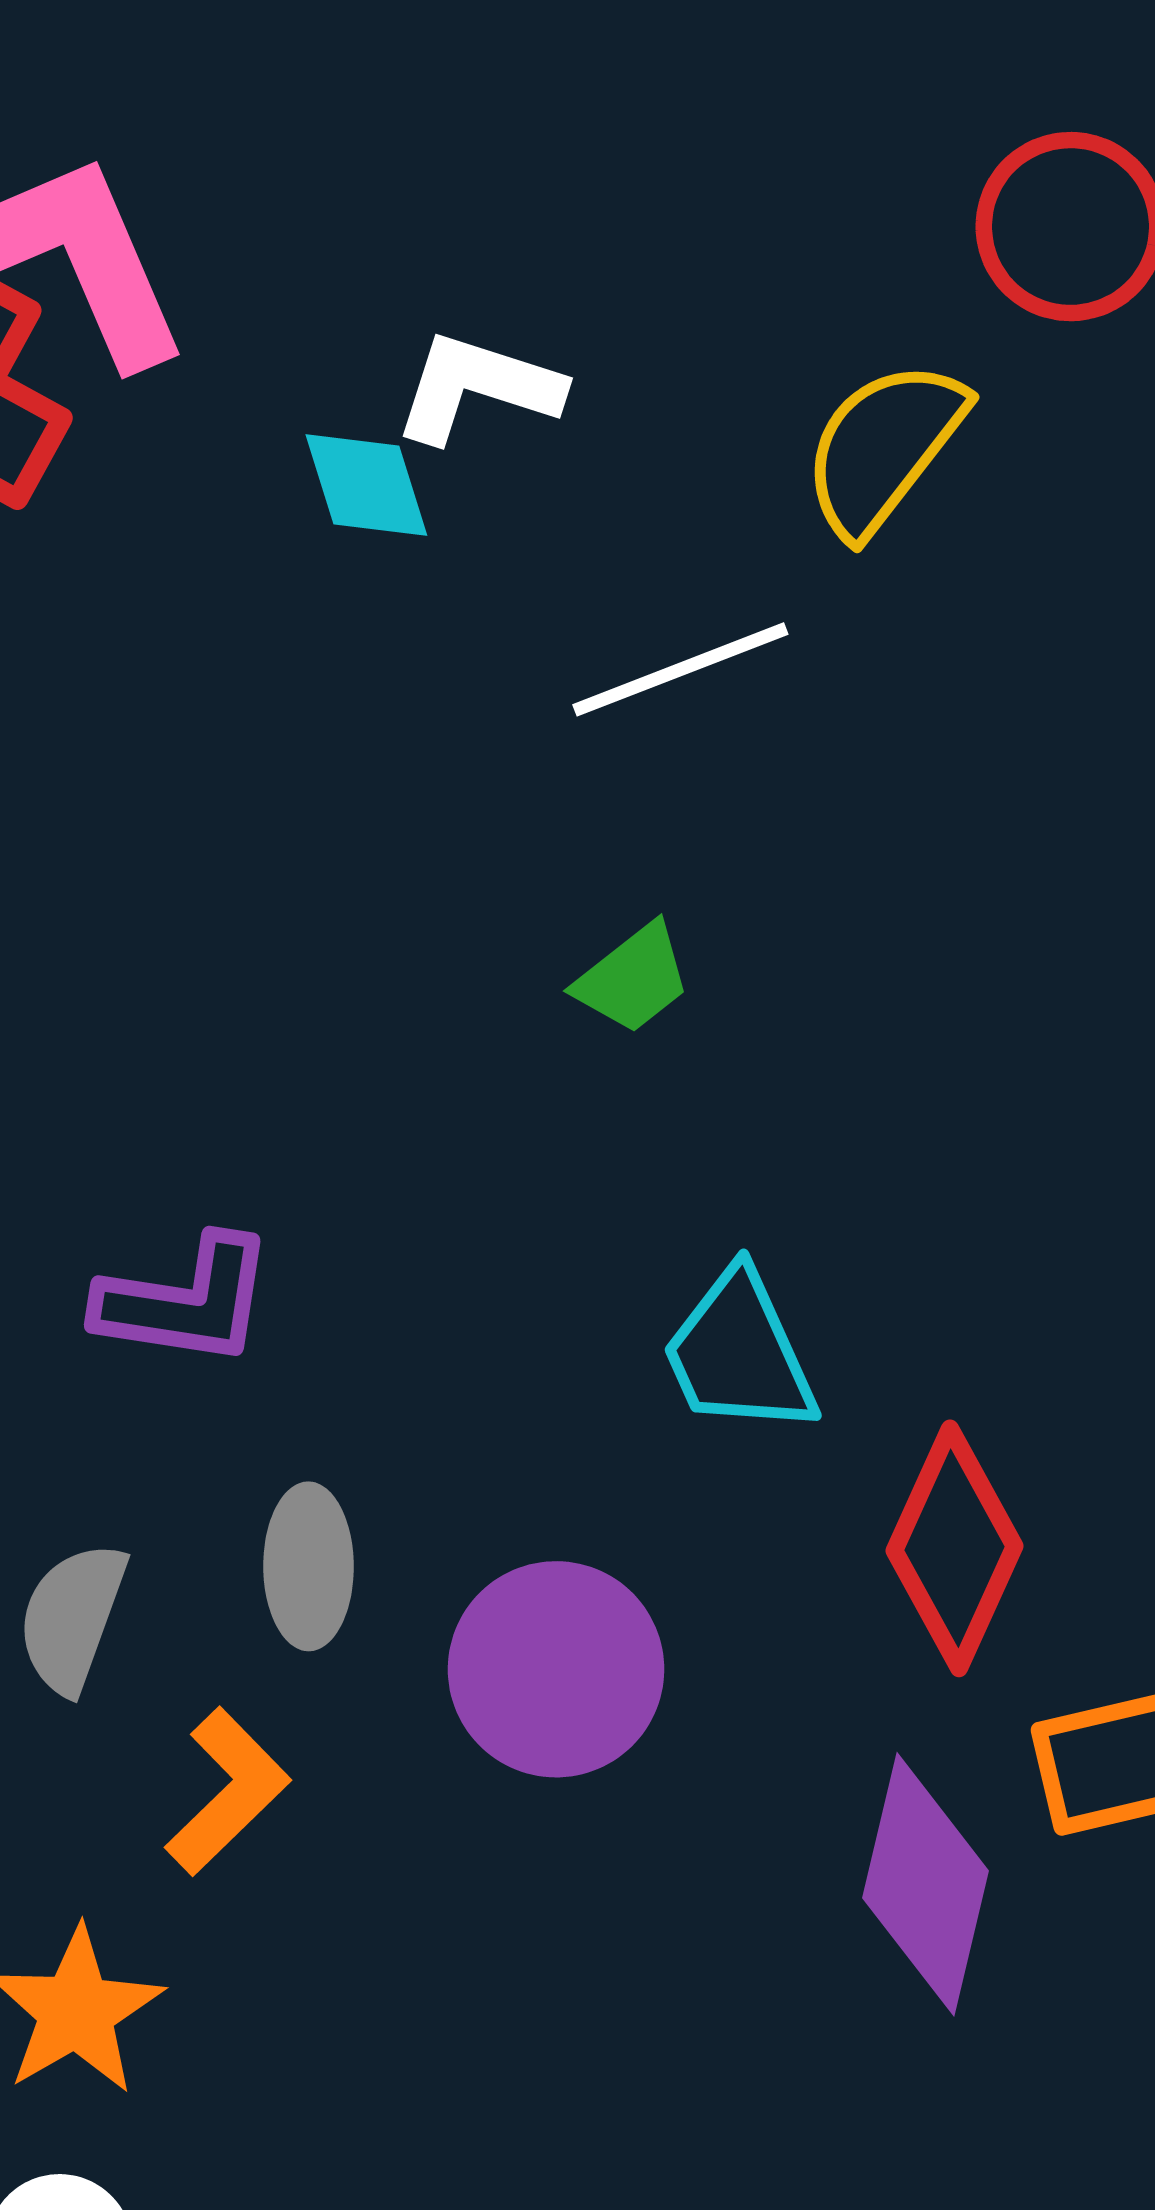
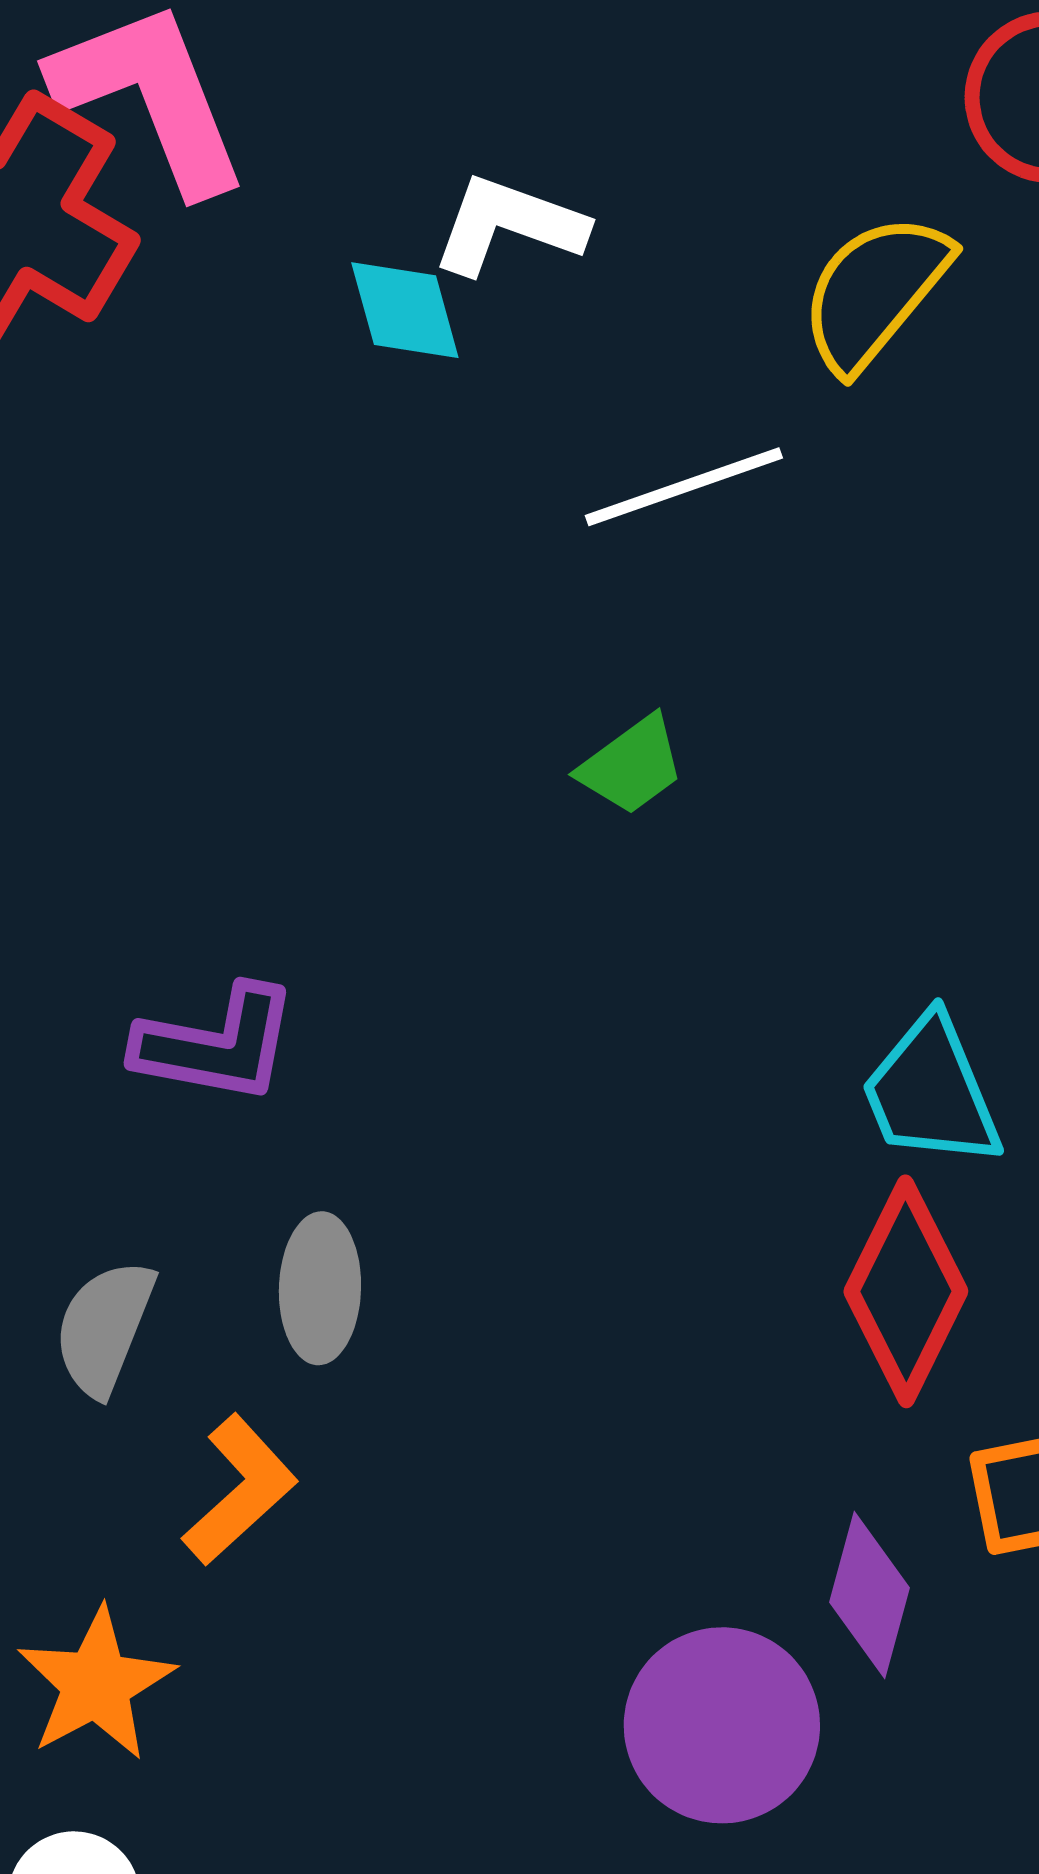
cyan trapezoid: (739, 1353) -> (931, 1092), moved
purple circle: (556, 1669) -> (722, 1725), moved
purple diamond: (926, 1884) -> (870, 1595), size x0.7

